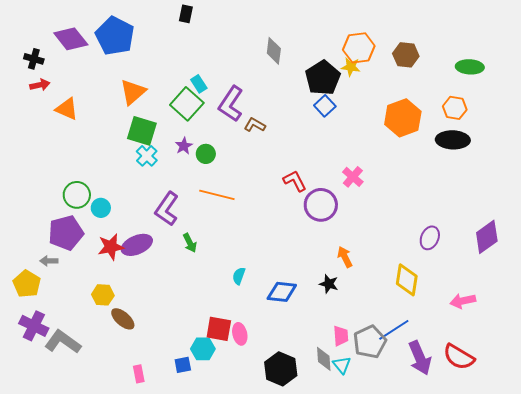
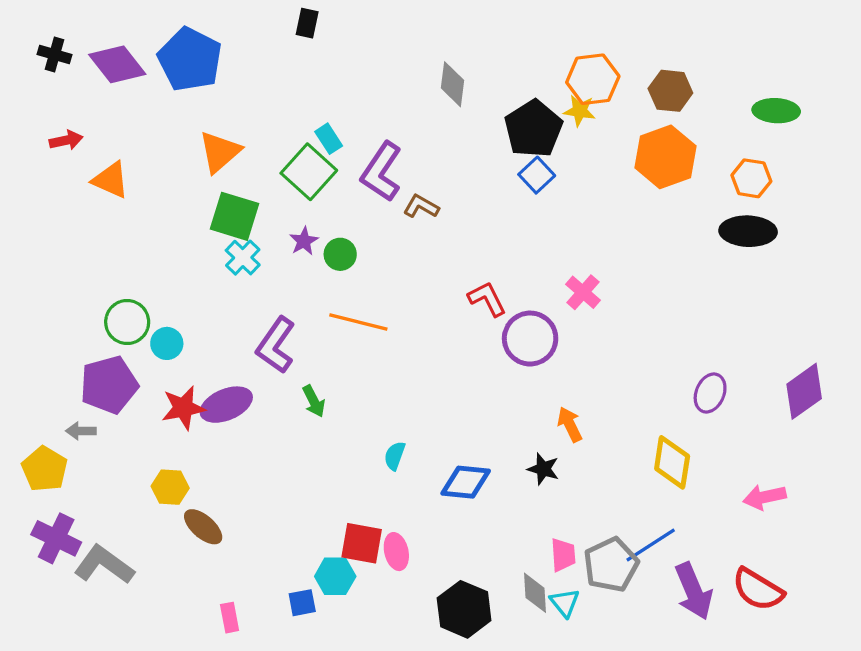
black cross: (34, 59) -> (54, 54), moved
orange hexagon: (403, 118) -> (665, 157), moved

